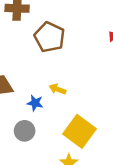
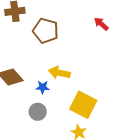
yellow arrow: (58, 89) -> (59, 73), size x1.5

